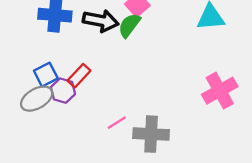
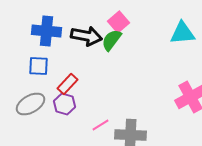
blue square: (46, 75) -> (38, 66), moved, turned 30
purple hexagon: (63, 91) -> (64, 104), moved

